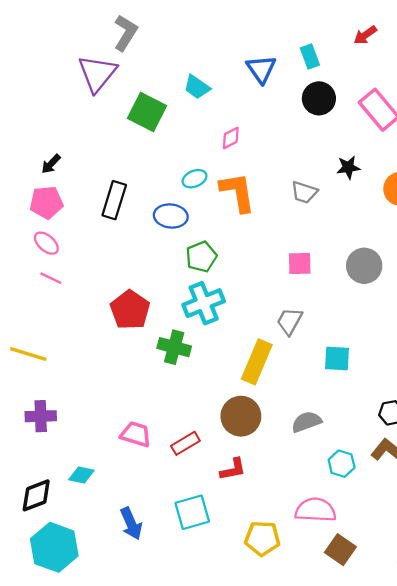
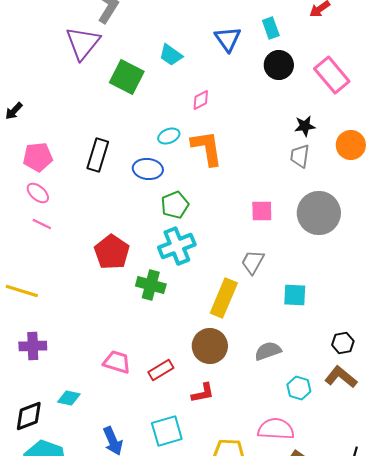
black arrow: (51, 164) -> (14, 111), moved
gray trapezoid: (304, 192) -> (300, 156), moved, turned 80
gray circle: (364, 266) -> (319, 213), size x1.4

